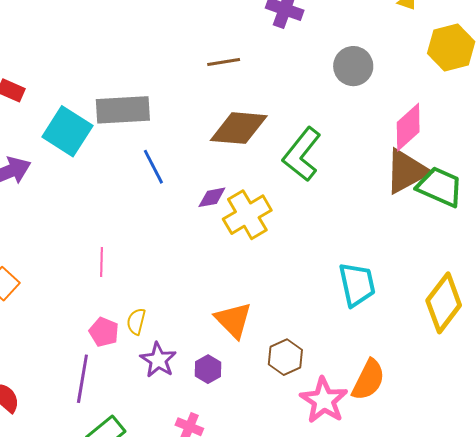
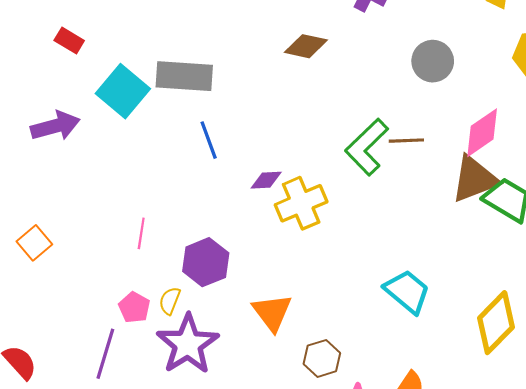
brown line: (224, 62) -> (406, 141), moved
brown diamond: (239, 128) -> (306, 46), moved, size x0.7
cyan trapezoid: (357, 284) -> (407, 291), turned -45
purple star: (158, 360) -> (188, 344), size x1.6
purple hexagon: (208, 369) -> (206, 262), moved, size x1.6

